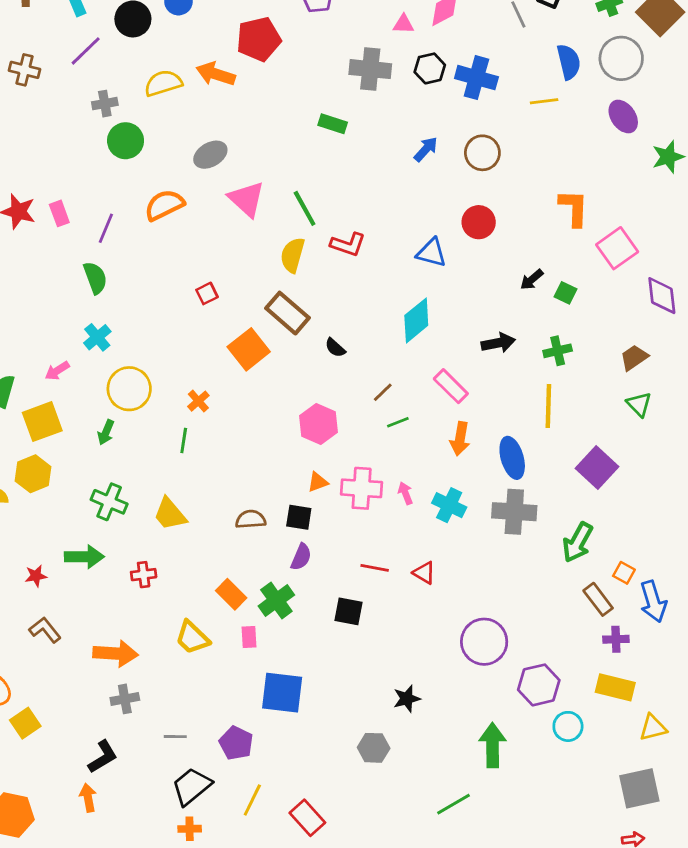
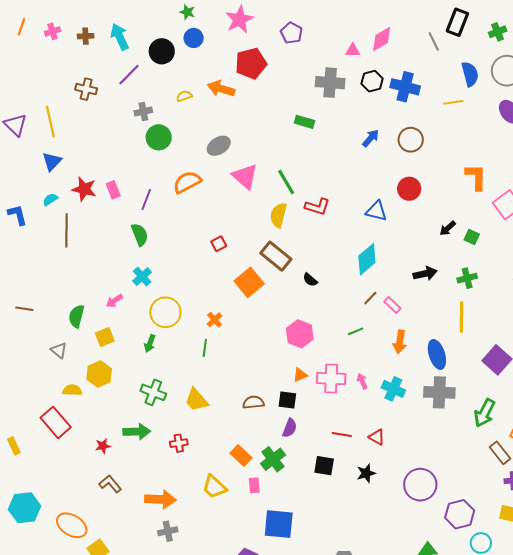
yellow semicircle: (163, 83) -> (184, 96), size x0.6
pink rectangle: (451, 386) -> (392, 305), size x0.7
brown line: (383, 392) -> (370, 298), moved
yellow square: (42, 422) -> (105, 337), size x0.7
black star: (407, 699) -> (366, 473), moved

